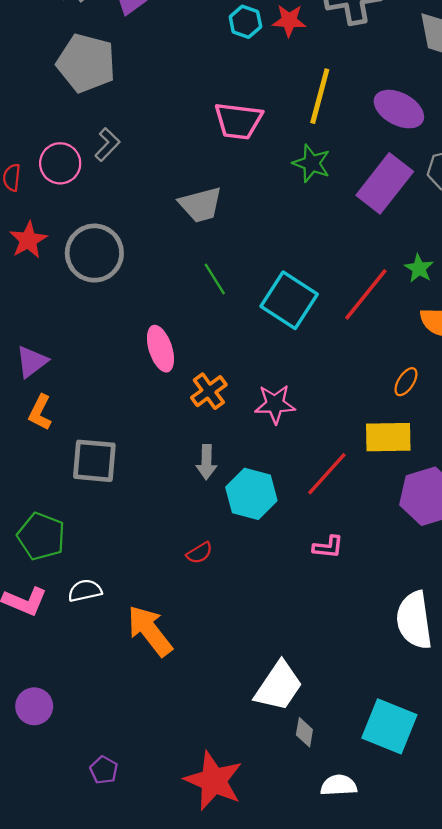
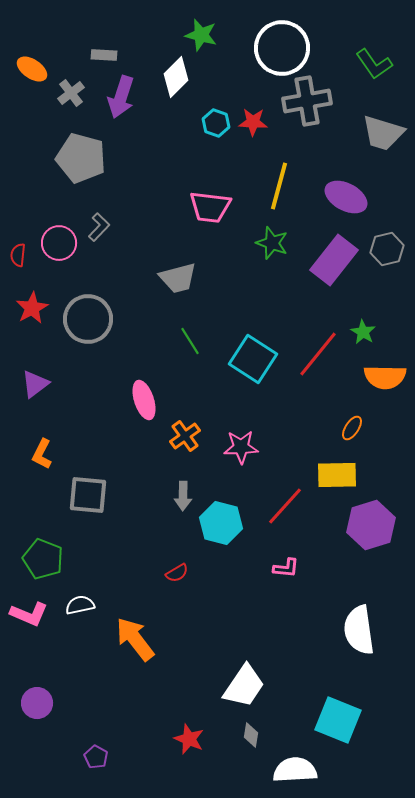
purple triangle: (32, 362) -> (35, 384), moved
gray diamond: (304, 732) -> (251, 735), moved
red star: (214, 781) -> (189, 739), moved, size x0.6
white semicircle: (339, 785) -> (295, 770), size x1.4

